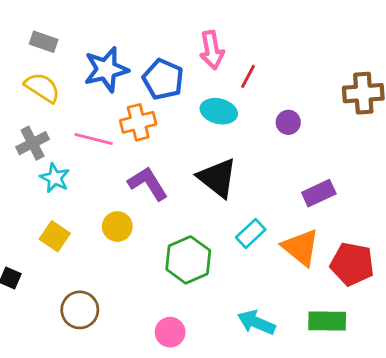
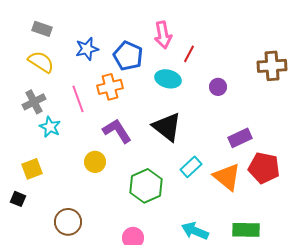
blue star: (106, 69) -> (87, 49), size x0.7
pink line: (94, 139) -> (78, 99), turned 56
yellow square: (55, 236) -> (32, 169), moved, turned 35
red pentagon: (352, 264) -> (264, 168), moved

